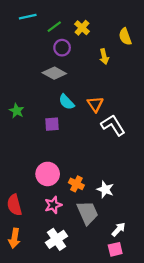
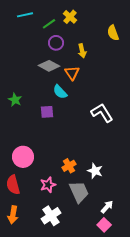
yellow cross: (82, 28) -> (70, 17), moved
yellow arrow: (104, 57) -> (82, 51), moved
orange triangle: (95, 104) -> (72, 73), moved
pink circle: (48, 174) -> (23, 157), moved
orange cross: (76, 184) -> (69, 166), turned 32
pink square: (115, 249) -> (104, 225), turned -32

